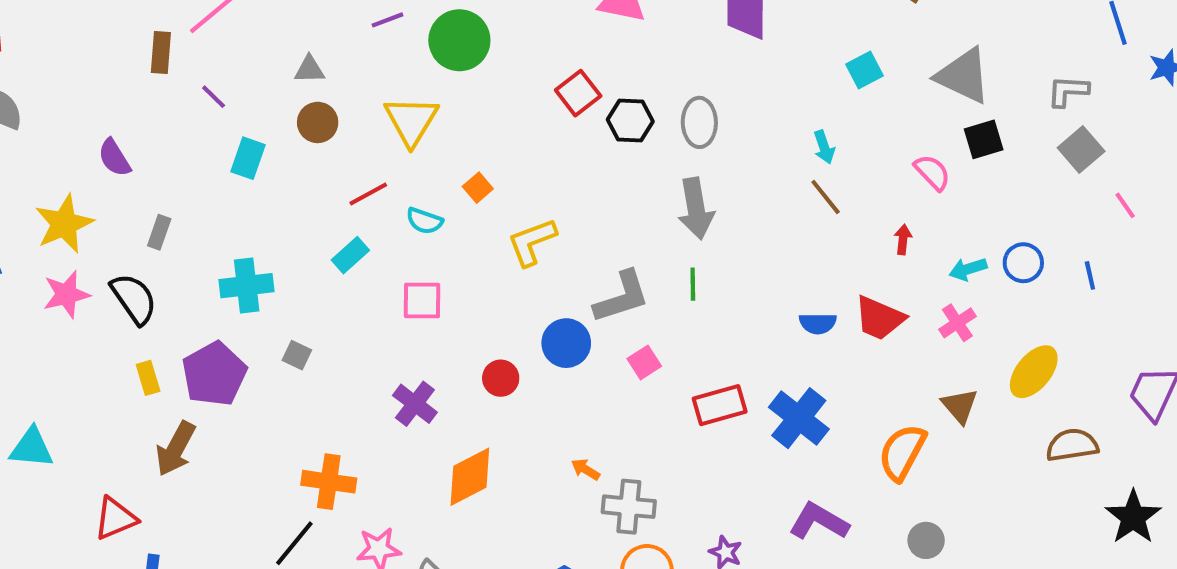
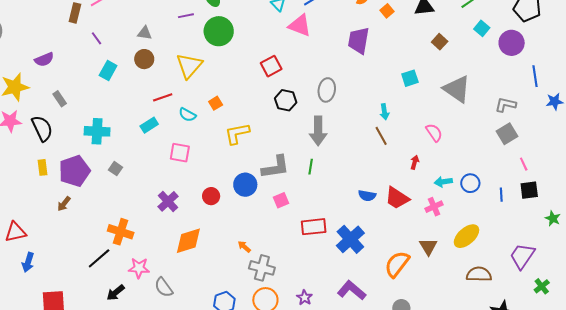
black hexagon: (630, 121) -> (286, 100), moved
black square: (984, 139) -> (529, 190), moved
purple semicircle: (114, 158) -> (44, 59), turned -90
gray rectangle: (159, 232) -> (60, 99), turned -63
brown arrow: (176, 449) -> (64, 204), moved, size x0.6

